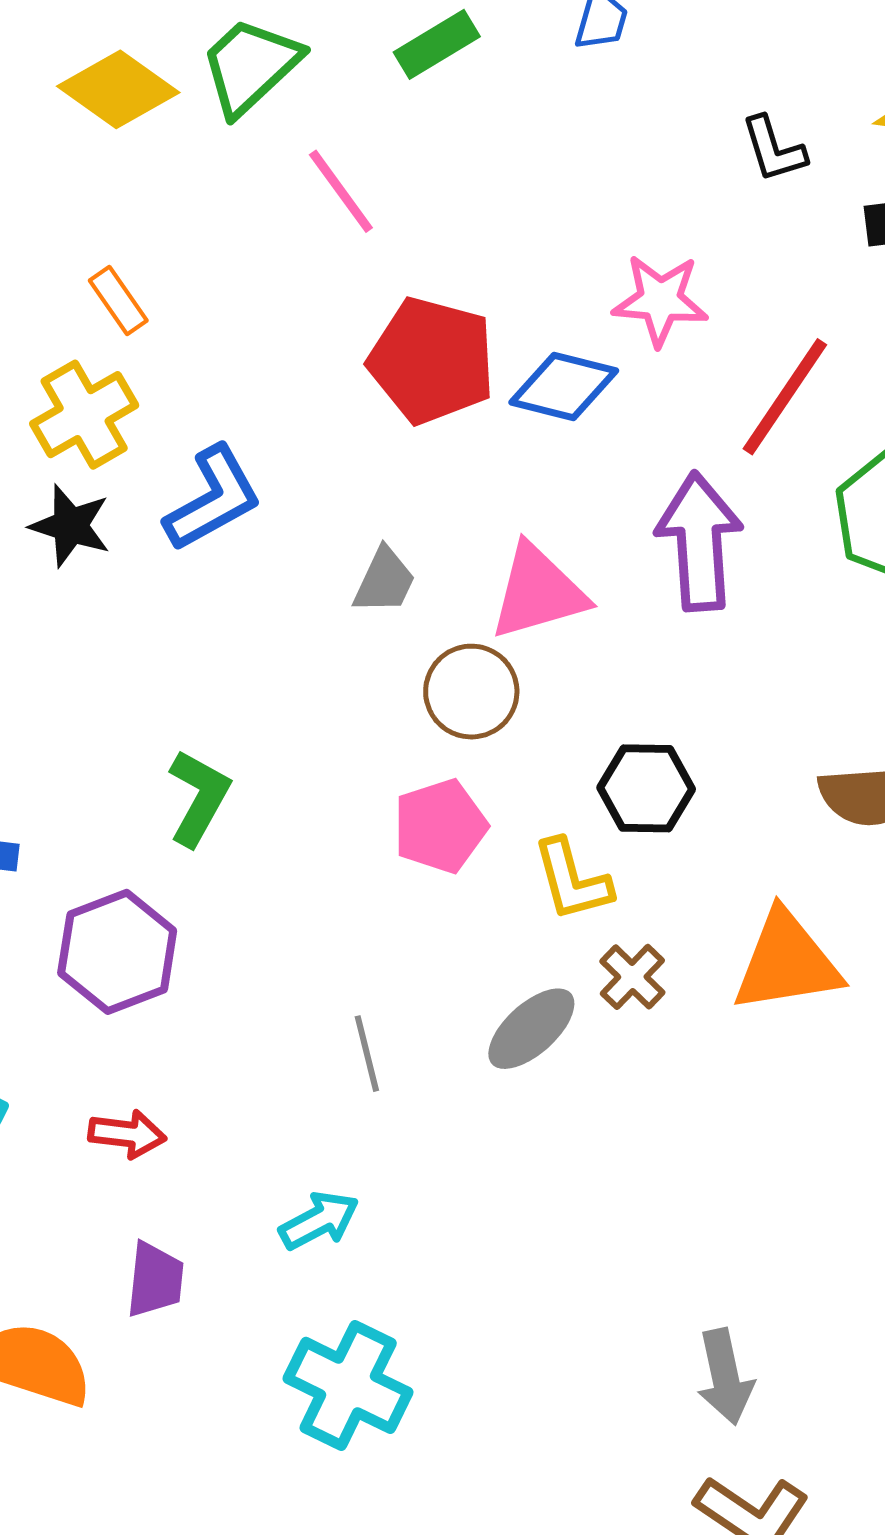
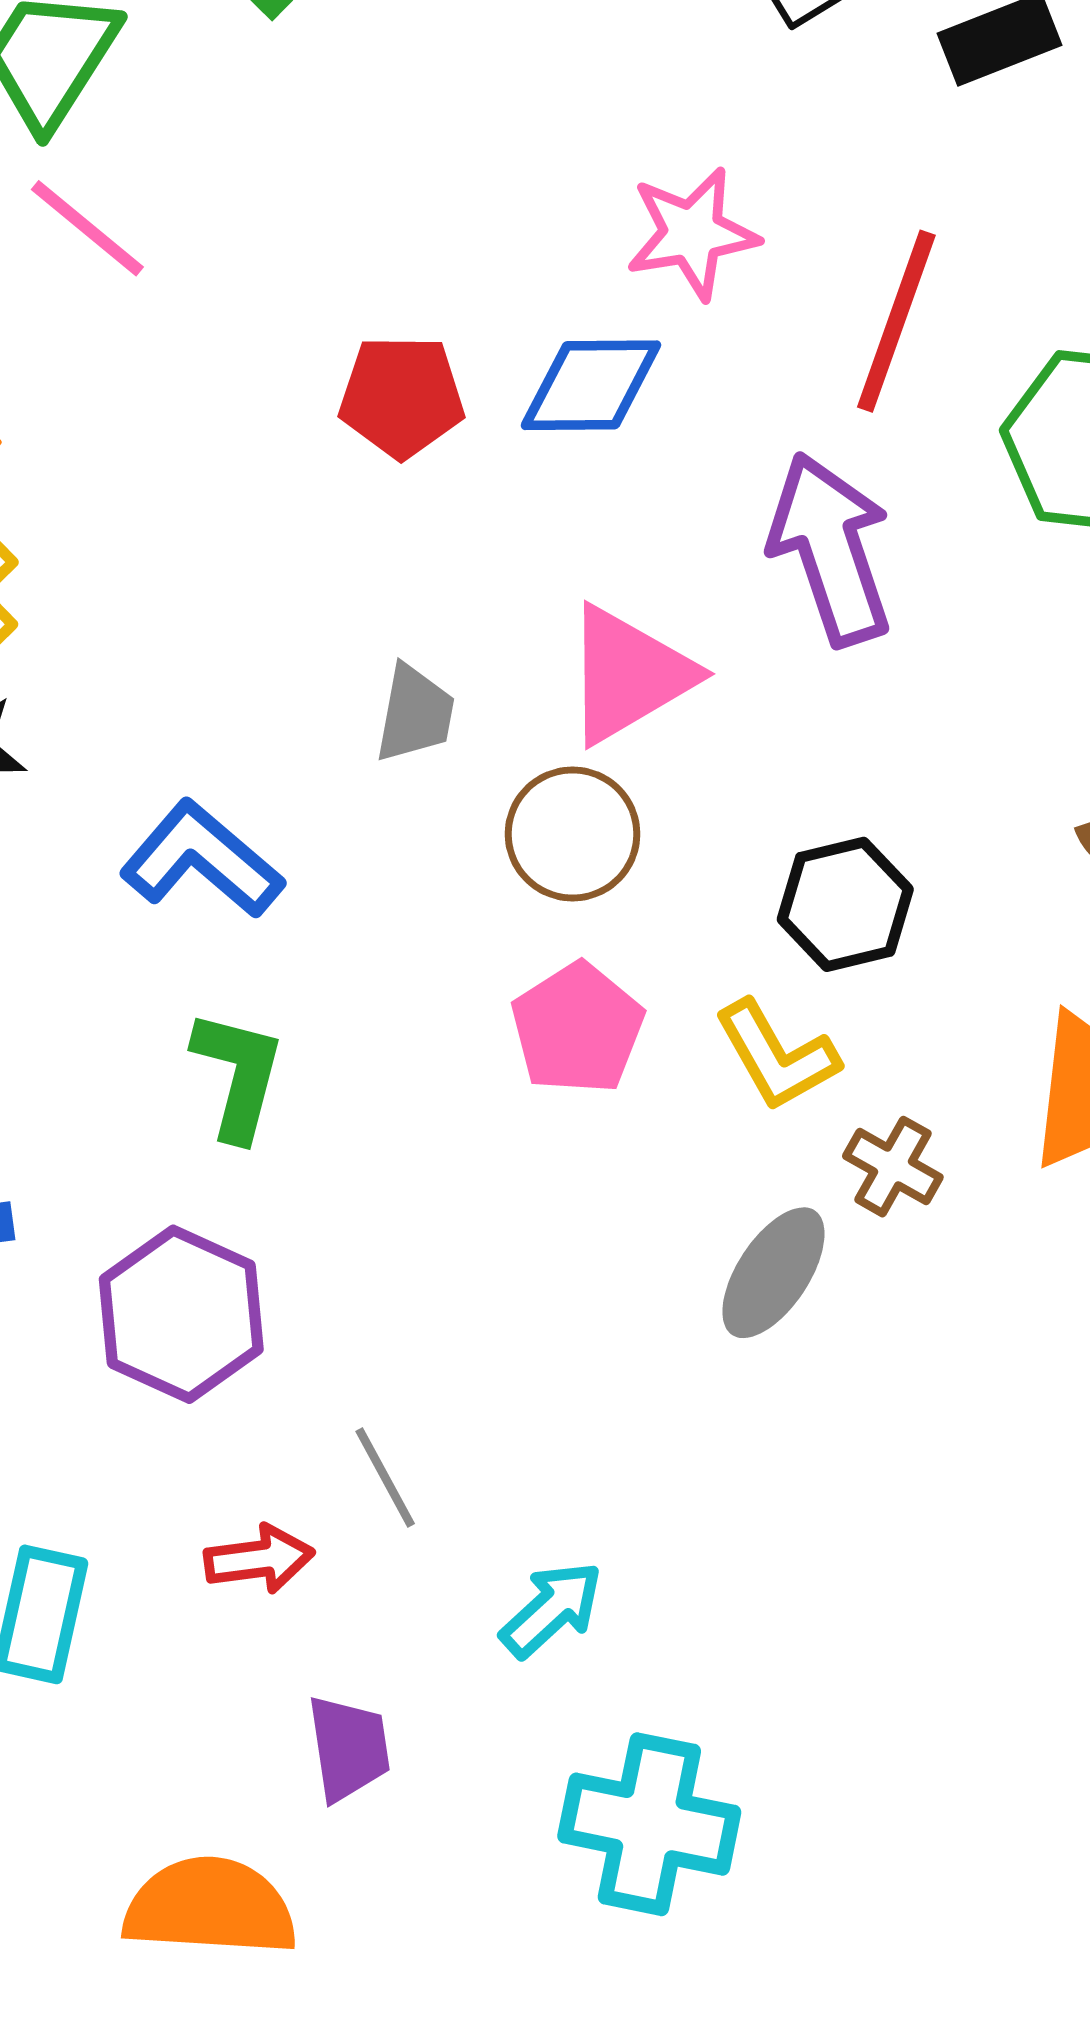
pink line: (341, 191) -> (87, 228), moved
red pentagon: (432, 361) -> (402, 396), size x0.7
blue L-shape: (213, 498) -> (202, 859), moved, turned -96
gray line: (367, 1054) -> (385, 1478), moved

